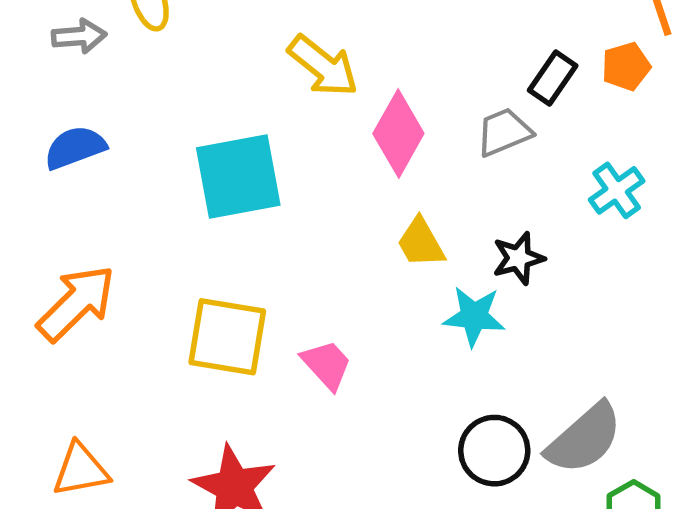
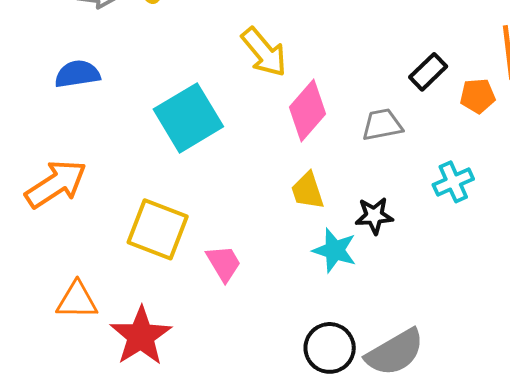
black rectangle: (553, 78) -> (428, 72), moved
cyan square: (238, 177) -> (188, 118), turned -32
orange triangle: (81, 470) -> (77, 300), moved

